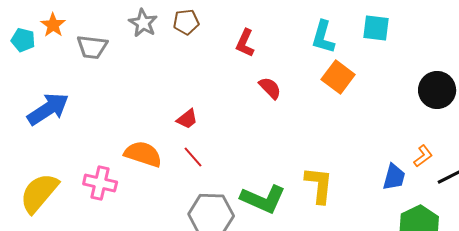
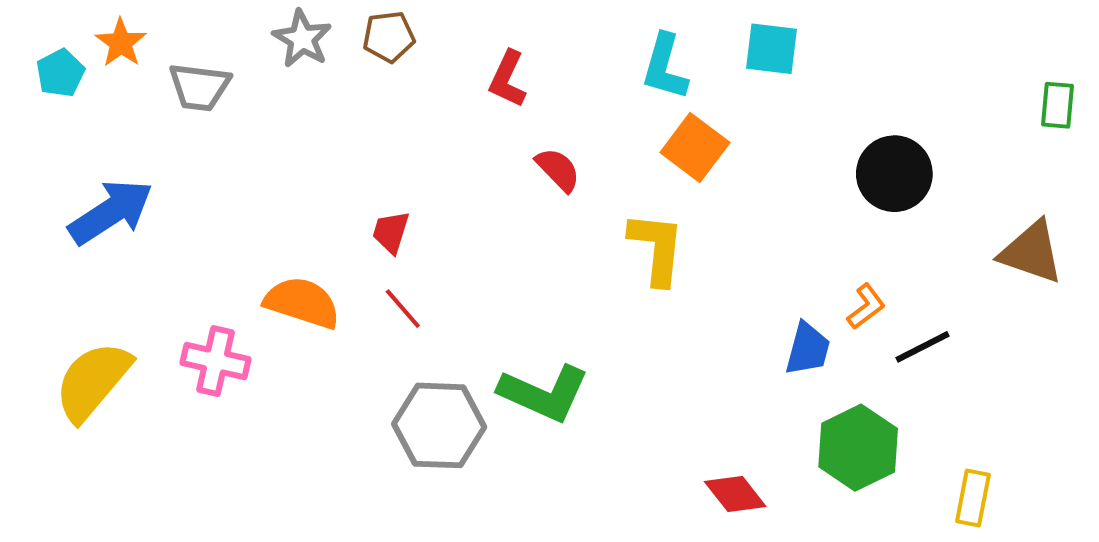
cyan pentagon: (23, 40) -> (60, 73), turned 30
red trapezoid: (187, 119) -> (391, 232), turned 145
yellow L-shape: (319, 185) -> (657, 248), moved

